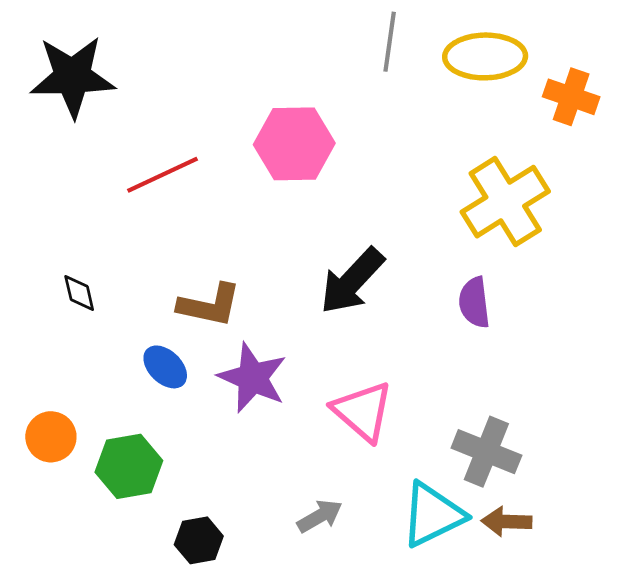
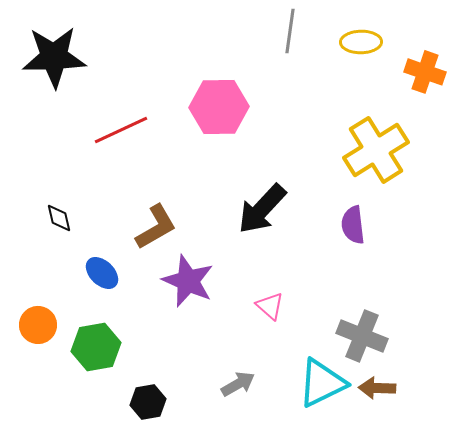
yellow ellipse: (485, 56) -> (361, 42), size x0.7
brown L-shape: (210, 305) -> (156, 227), turned -42
blue ellipse: (165, 367) -> (102, 273), moved
pink triangle: (363, 411) -> (270, 306), size x0.6

